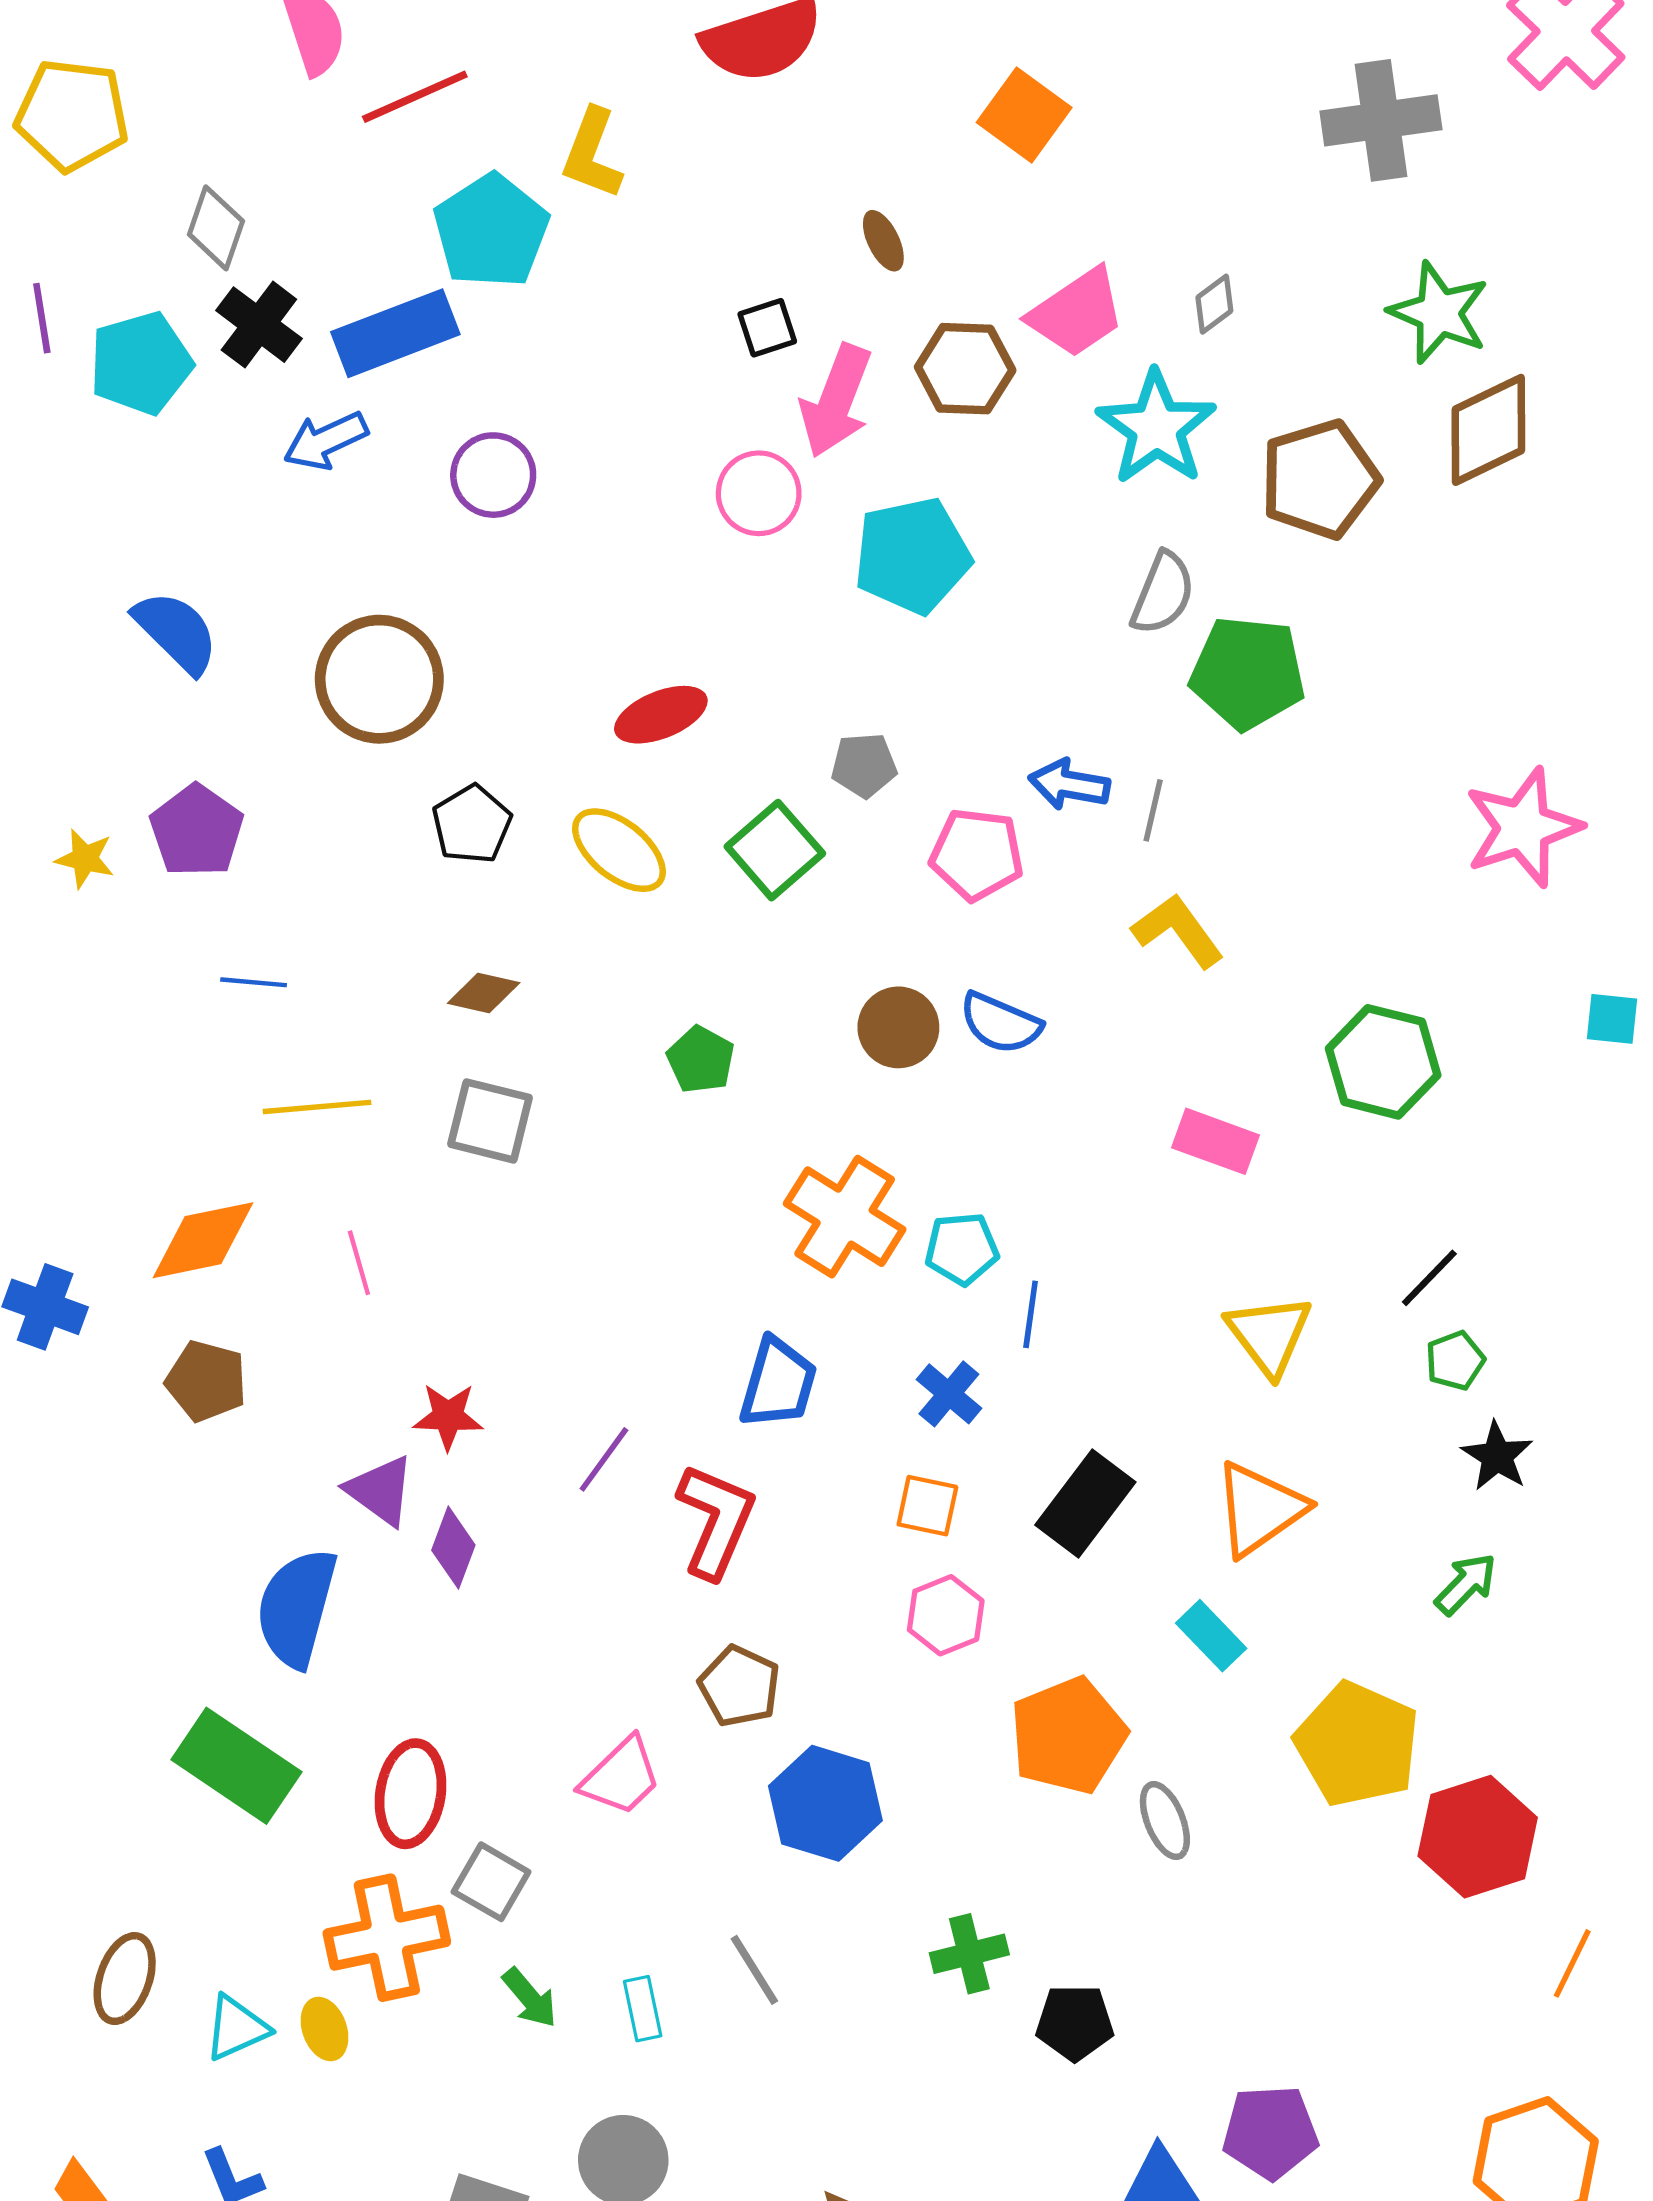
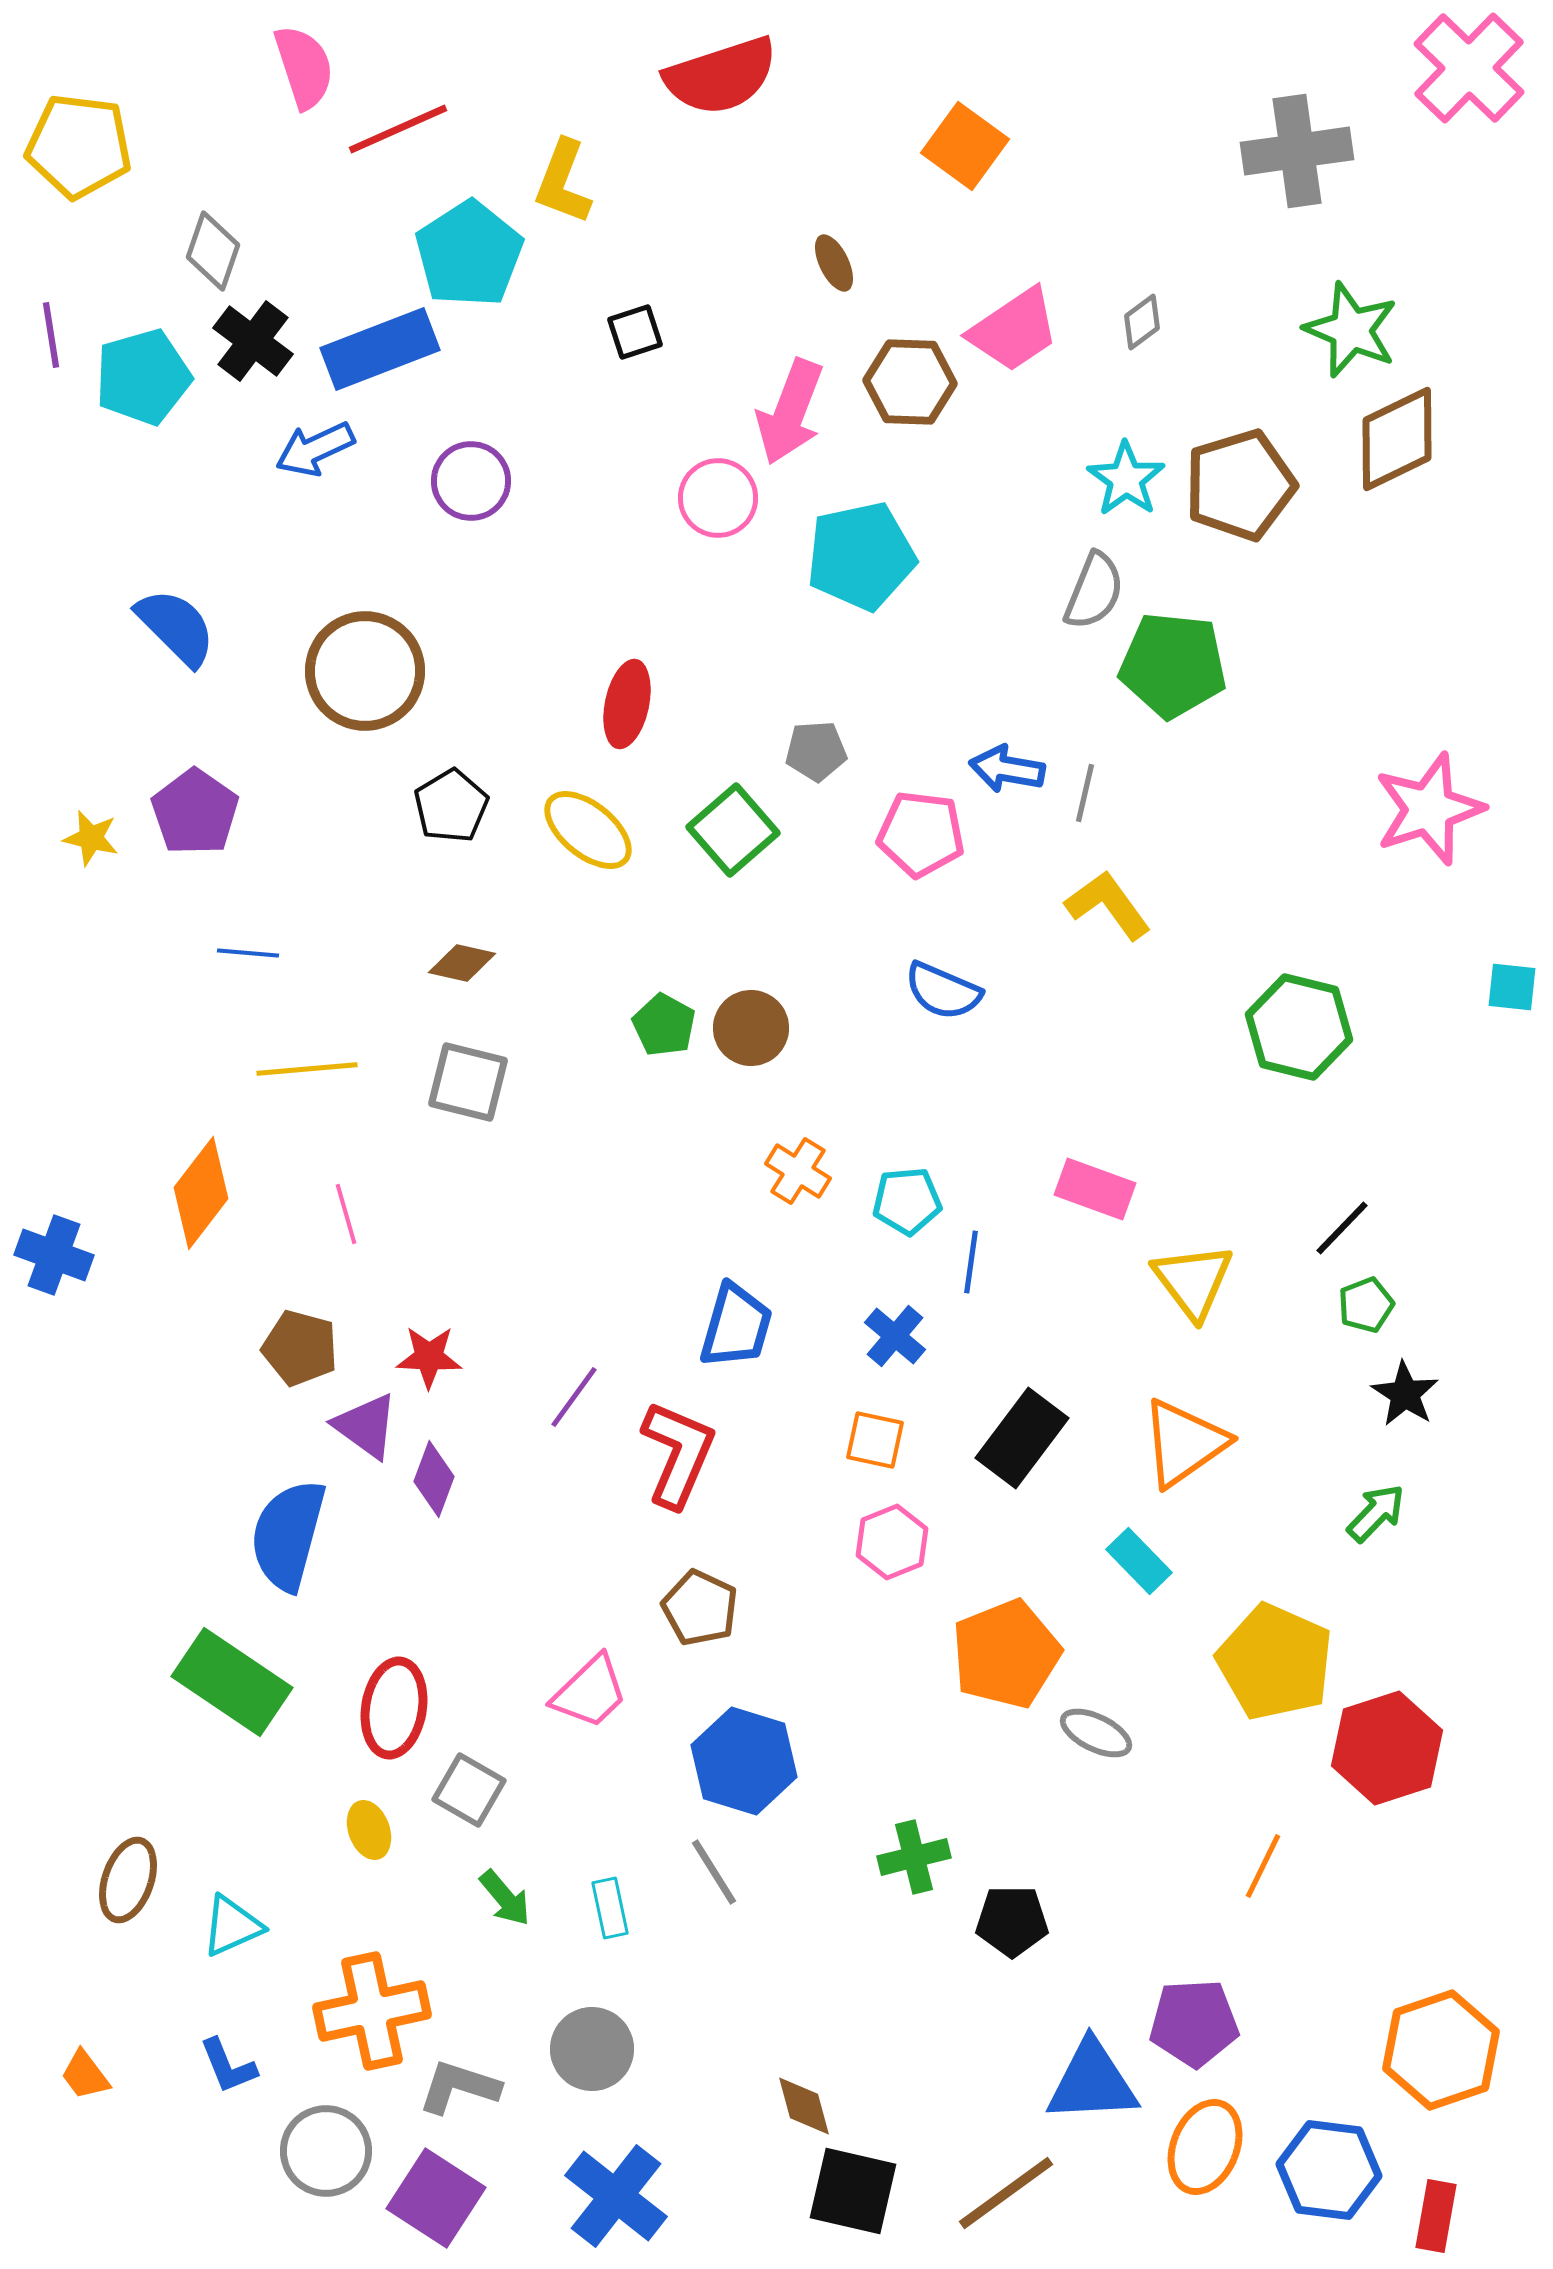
black square: (767, 328) -> (635, 332), moved
cyan star: (1156, 428) -> (1126, 479), moved, size x0.7
red ellipse: (661, 715) -> (627, 704), turned -56
brown circle: (898, 1027) -> (751, 1028), moved
pink rectangle: (1215, 1141) -> (1095, 1189), moved
orange cross: (845, 1217) -> (798, 1171), size x0.6
orange diamond: (203, 1240) -> (201, 1193), turned -41
brown pentagon: (206, 1381) -> (300, 1348), moved
blue hexagon: (825, 1803) -> (744, 1761), moved
gray ellipse: (1165, 1821) -> (1096, 1733), turned -42
orange cross: (387, 1938) -> (372, 2011), moved
orange line: (1572, 1963) -> (1263, 1866), moved
yellow ellipse: (325, 2029) -> (369, 1830), moved

